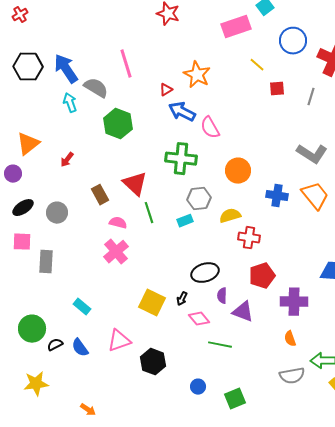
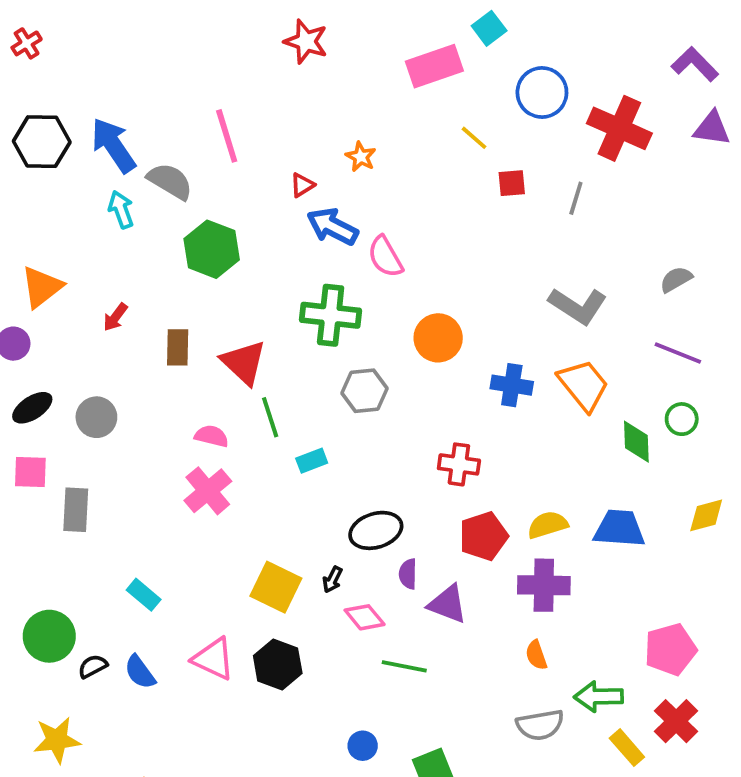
orange star: (197, 75) -> (361, 157), size x0.6
brown rectangle: (100, 195) -> (178, 347), moved, turned 30
yellow semicircle: (230, 216) -> (548, 525), moved
cyan rectangle: (185, 221) -> (312, 461), moved
pink triangle: (119, 341) -> (213, 659), turned 45
black hexagon: (153, 362) -> (278, 664), moved

